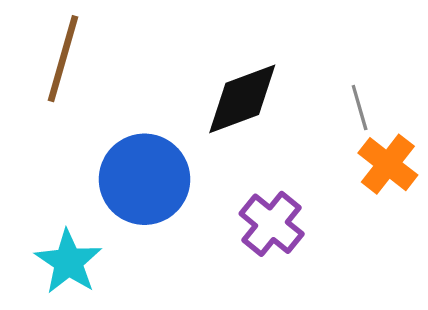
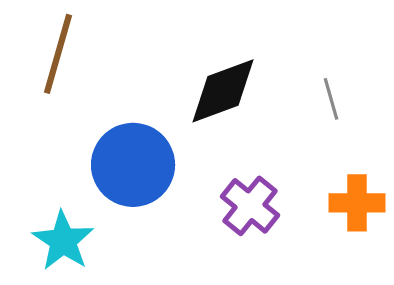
orange cross: (388, 164) -> (357, 203), moved, turned -38

